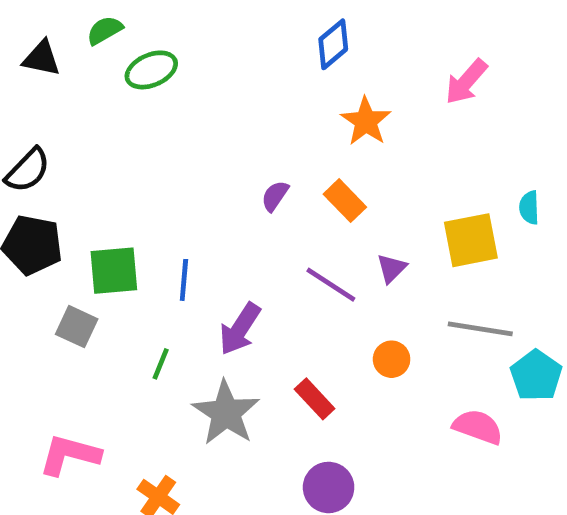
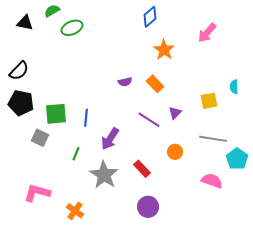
purple semicircle: (275, 196) -> (125, 82), turned -136
yellow square: (471, 240) -> (209, 101), size x0.7

